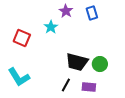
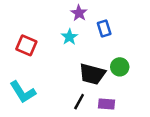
blue rectangle: (92, 13) -> (104, 29), moved
cyan star: (51, 27) -> (69, 37), moved
green circle: (100, 64) -> (120, 67), moved

